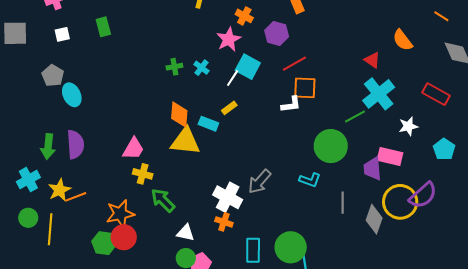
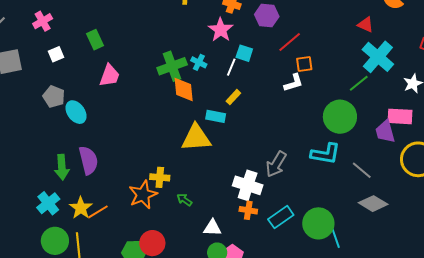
green cross: (174, 67) -> (172, 66), size x1.8
cyan square: (248, 67) -> (244, 53), size x0.7
orange square: (305, 88) -> (304, 64), size x0.7
orange diamond: (179, 114) -> (184, 89), moved
pink trapezoid: (133, 149) -> (110, 76), moved
cyan L-shape: (310, 180) -> (326, 154), size x1.4
green arrow: (163, 200) -> (184, 200), size x0.6
gray line: (343, 203) -> (362, 170), turned -40
orange star: (120, 214) -> (143, 195), moved
green circle: (28, 218) -> (55, 241), size x1.4
gray diamond: (374, 219) -> (373, 204), moved, turned -68
cyan rectangle: (253, 250) -> (281, 217), moved, turned 65

